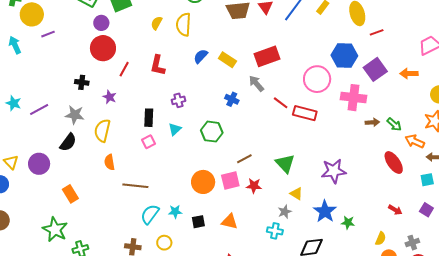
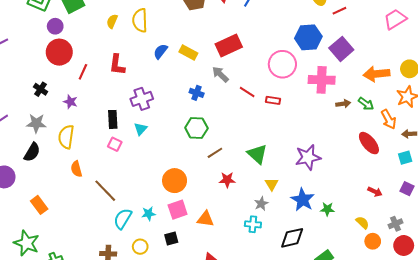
orange arrow: (409, 74) -> (376, 74), moved, size x1.4
black cross: (82, 82) -> (41, 89), turned 32
purple cross: (178, 100) -> (142, 99), size x1.5
red rectangle: (305, 113) -> (273, 100), size x0.6
green hexagon: (212, 132) -> (196, 128), moved
orange arrow: (415, 141) -> (389, 119), turned -138
pink square: (149, 142) -> (115, 144), turned -32
pink square: (230, 180) -> (178, 210), moved
brown line: (135, 186) -> (105, 191), turned 45
yellow triangle: (296, 194) -> (272, 184), turned 32
black square: (198, 222) -> (171, 238), moved
yellow semicircle: (381, 239) -> (362, 223), turned -64

